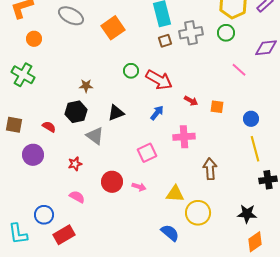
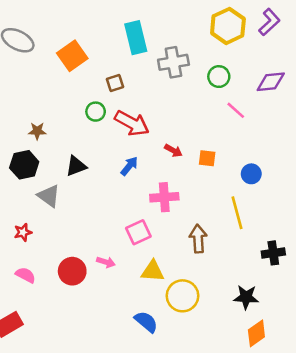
green circle: (226, 33) -> (219, 77), moved
brown square: (165, 41) -> (115, 83), moved
yellow line: (255, 149) -> (237, 213), moved
pink square: (147, 153) -> (138, 232), moved
red circle: (112, 182) -> (72, 271), moved

